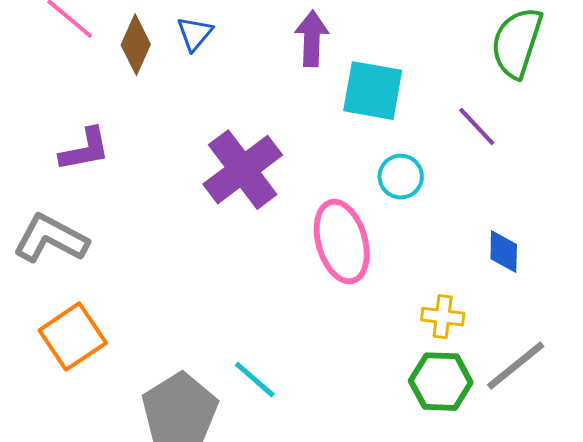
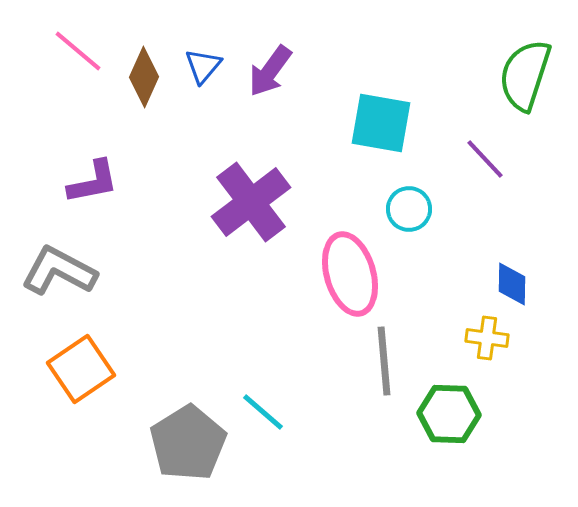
purple arrow: (312, 39) -> (270, 71), moved, turned -146
yellow cross: (443, 317) -> (487, 338), moved
gray line: (516, 366) -> (384, 361), moved, turned -56

